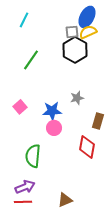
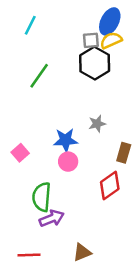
pink square: (20, 107) -> (20, 153), moved
red diamond: (87, 147) -> (110, 186), turned 45
purple arrow: (25, 187) -> (52, 218), moved

